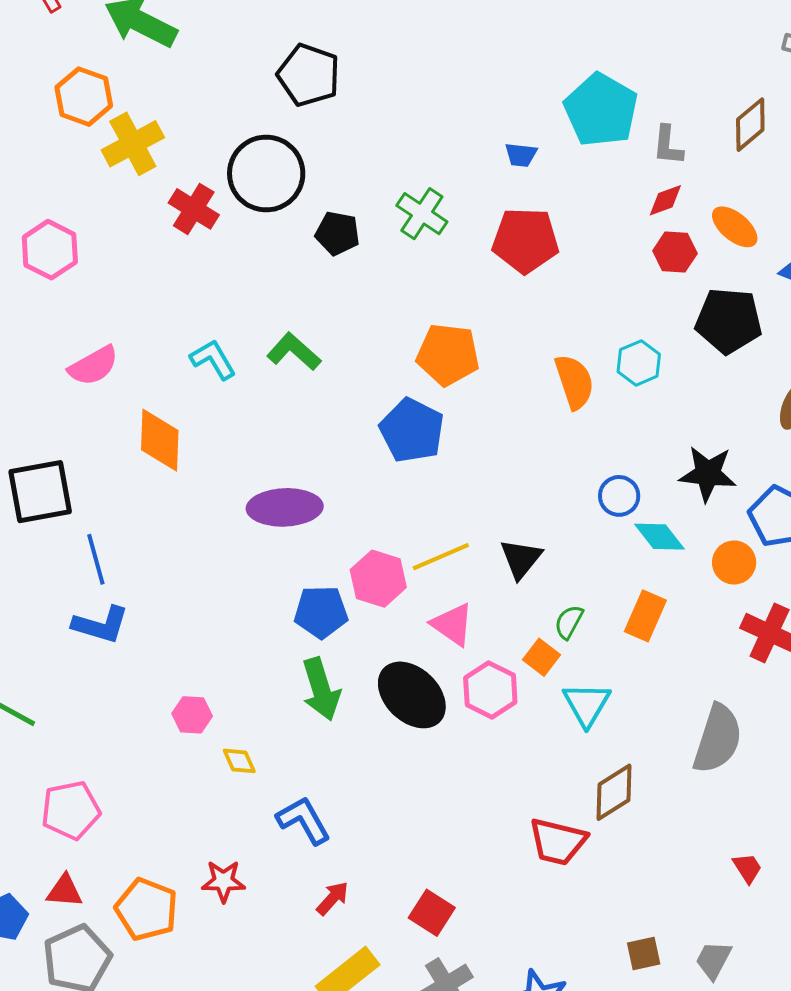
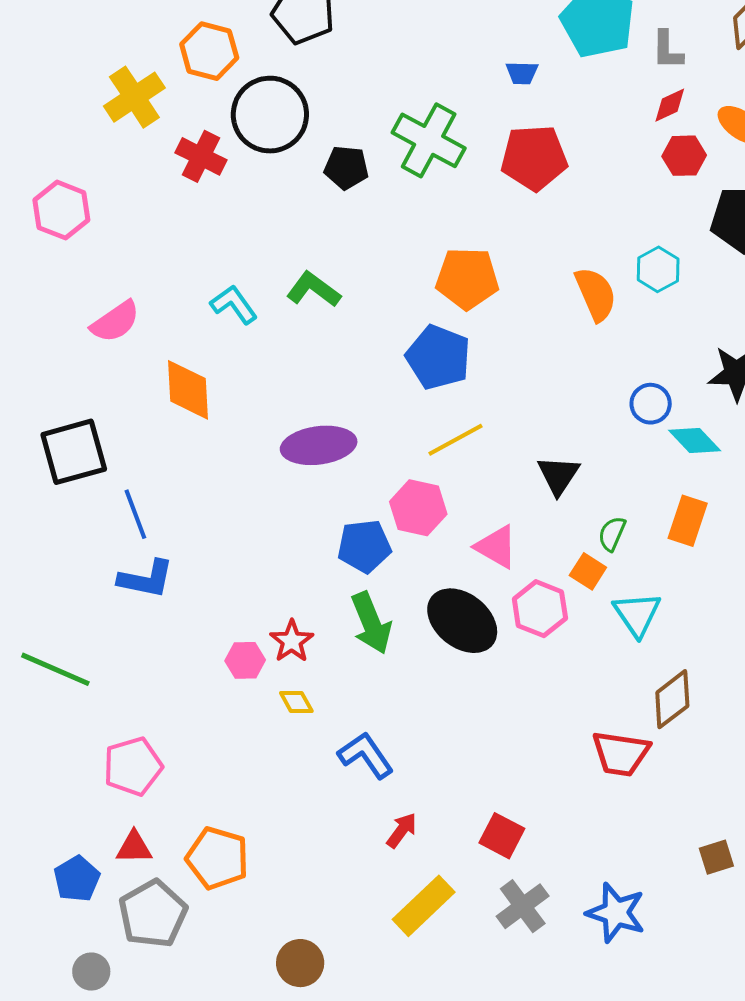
orange hexagon: (84, 97) -> (209, 51), moved
green cross: (422, 214) -> (429, 140), size x1.4
yellow line: (441, 557) -> (455, 440), moved
red star: (223, 881) -> (292, 641), moved, turned -30

